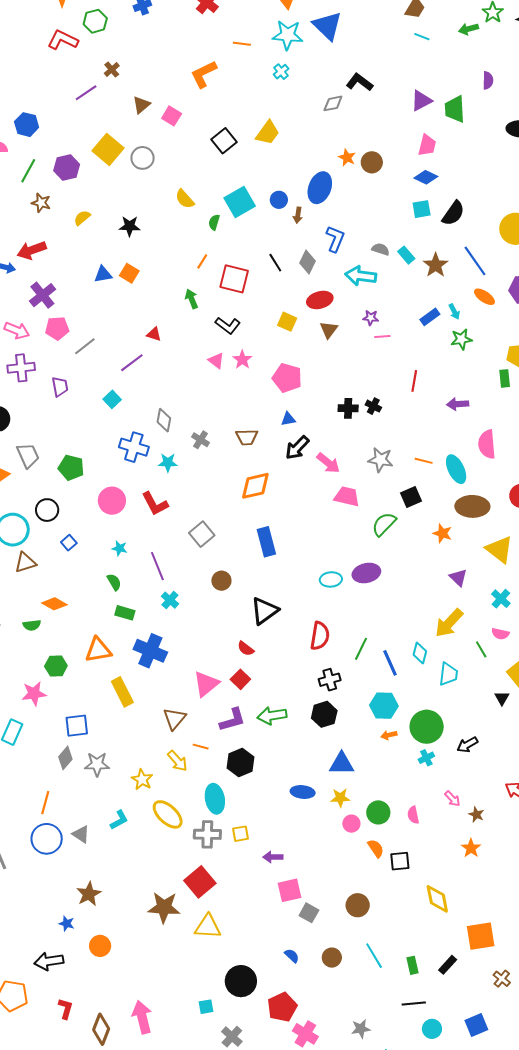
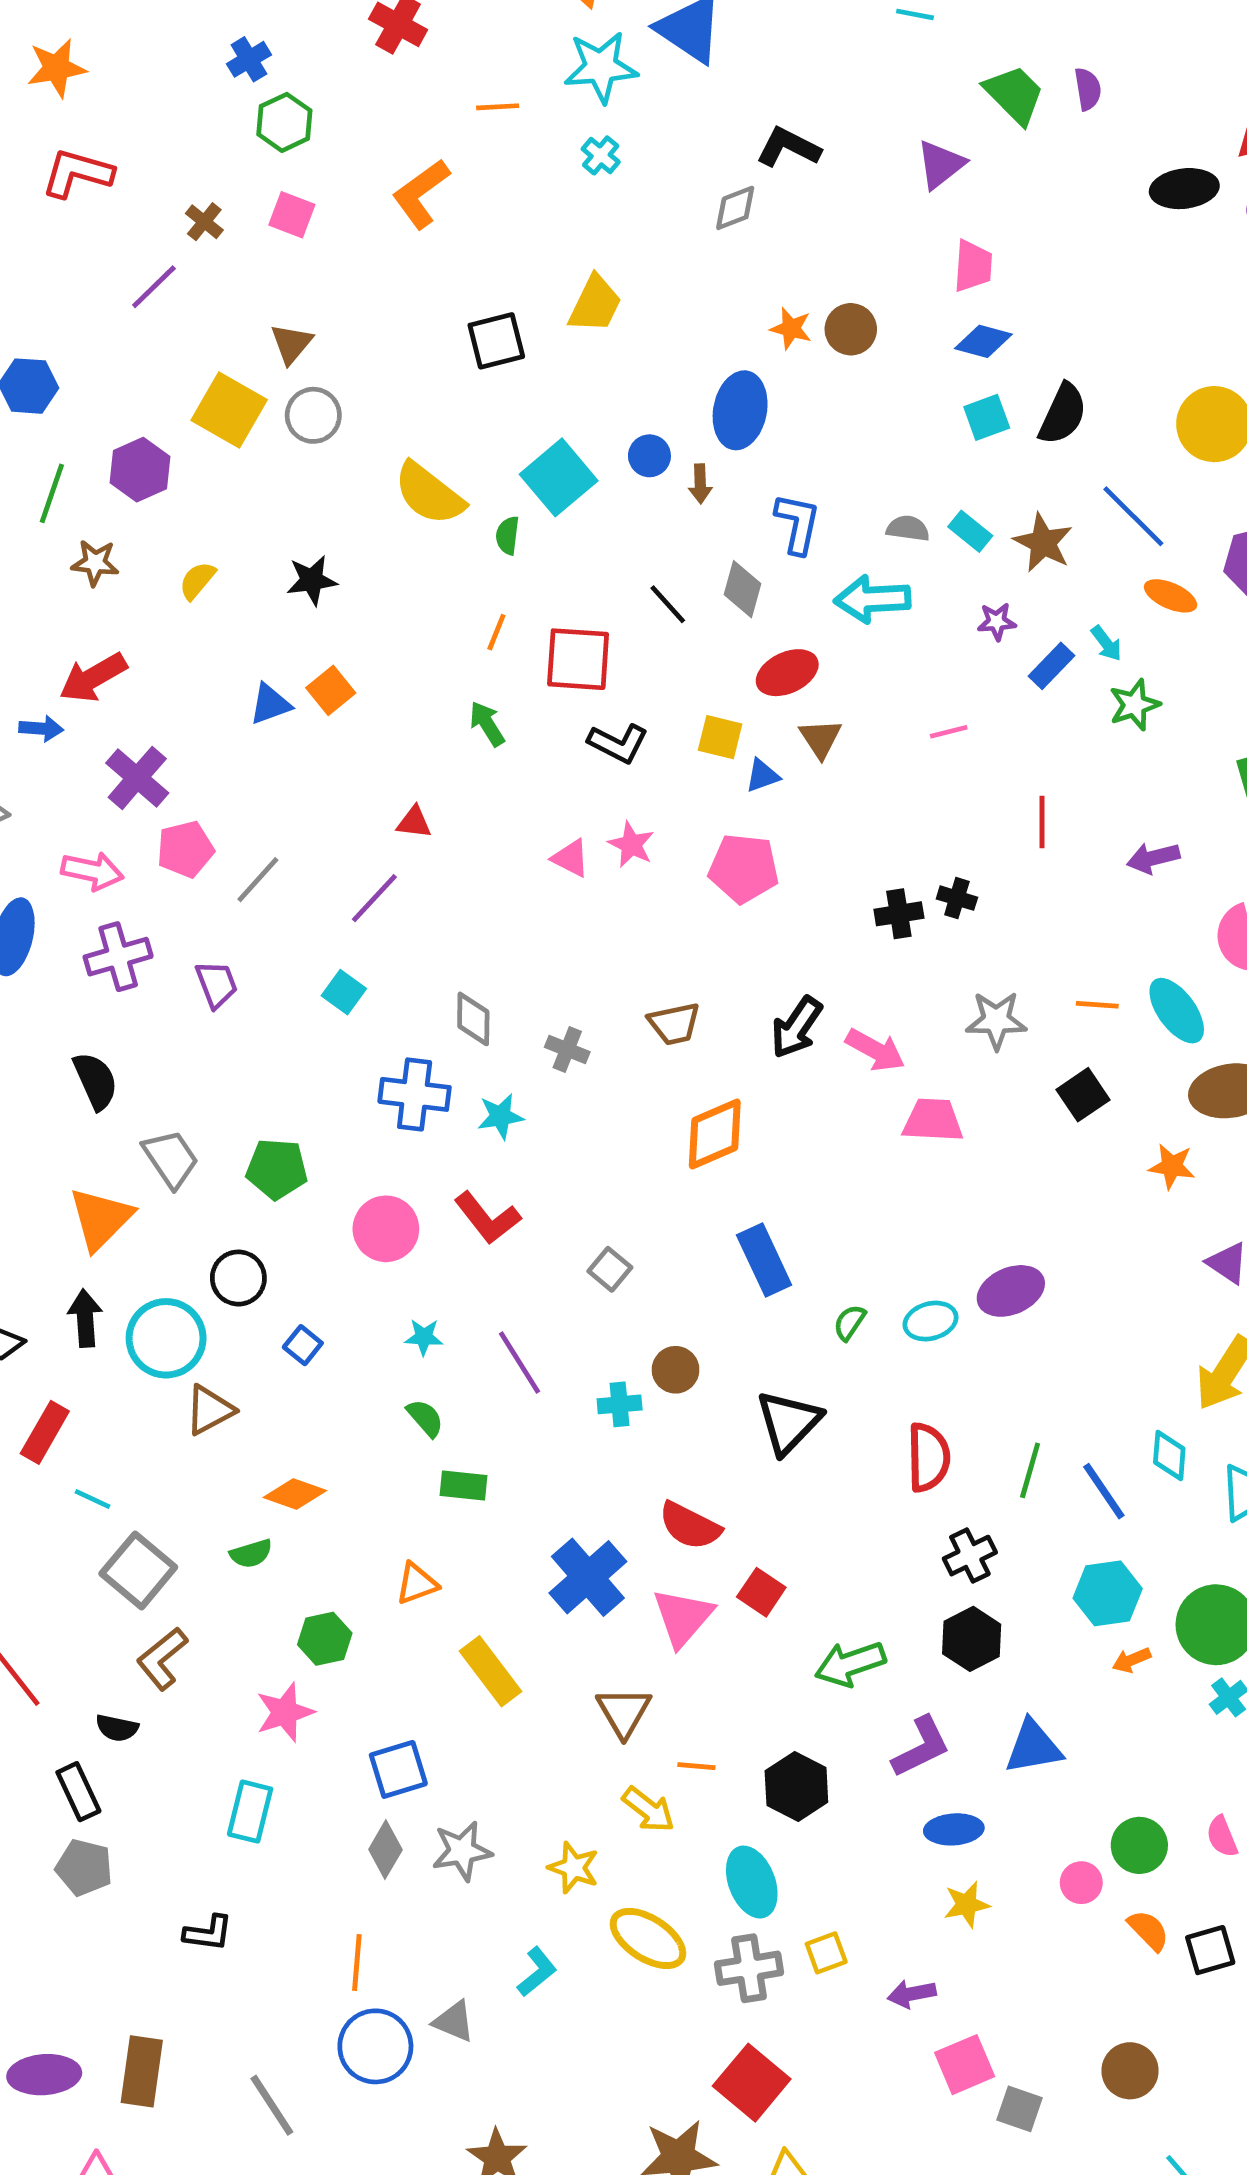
green hexagon: (95, 21) -> (284, 122), moved
brown triangle: (141, 105) -> (291, 344), moved
green trapezoid: (455, 109) -> (1014, 95), moved, turned 148
pink square: (172, 116) -> (292, 215), moved
black square: (224, 141) -> (496, 341), turned 35
yellow semicircle: (185, 199) -> (429, 494), size x1.5
orange square: (129, 273) -> (331, 690), turned 30
purple star: (371, 318) -> (997, 622), moved
black L-shape: (228, 325) -> (618, 743), moved
blue triangle: (288, 419) -> (762, 776), moved
green semicircle: (384, 524) -> (850, 1323), moved, size x0.6
gray square: (202, 534) -> (610, 1269), size x0.7
cyan cross: (170, 600) -> (620, 1404), moved, turned -36
red semicircle: (246, 649) -> (690, 1526), moved, size x1.5
orange triangle: (98, 650) -> (417, 1584), size x0.7
blue cross: (150, 651) -> (588, 1577), moved, turned 36
purple L-shape: (233, 720) -> (921, 1747), moved
yellow star: (340, 798) -> (967, 1904), moved

